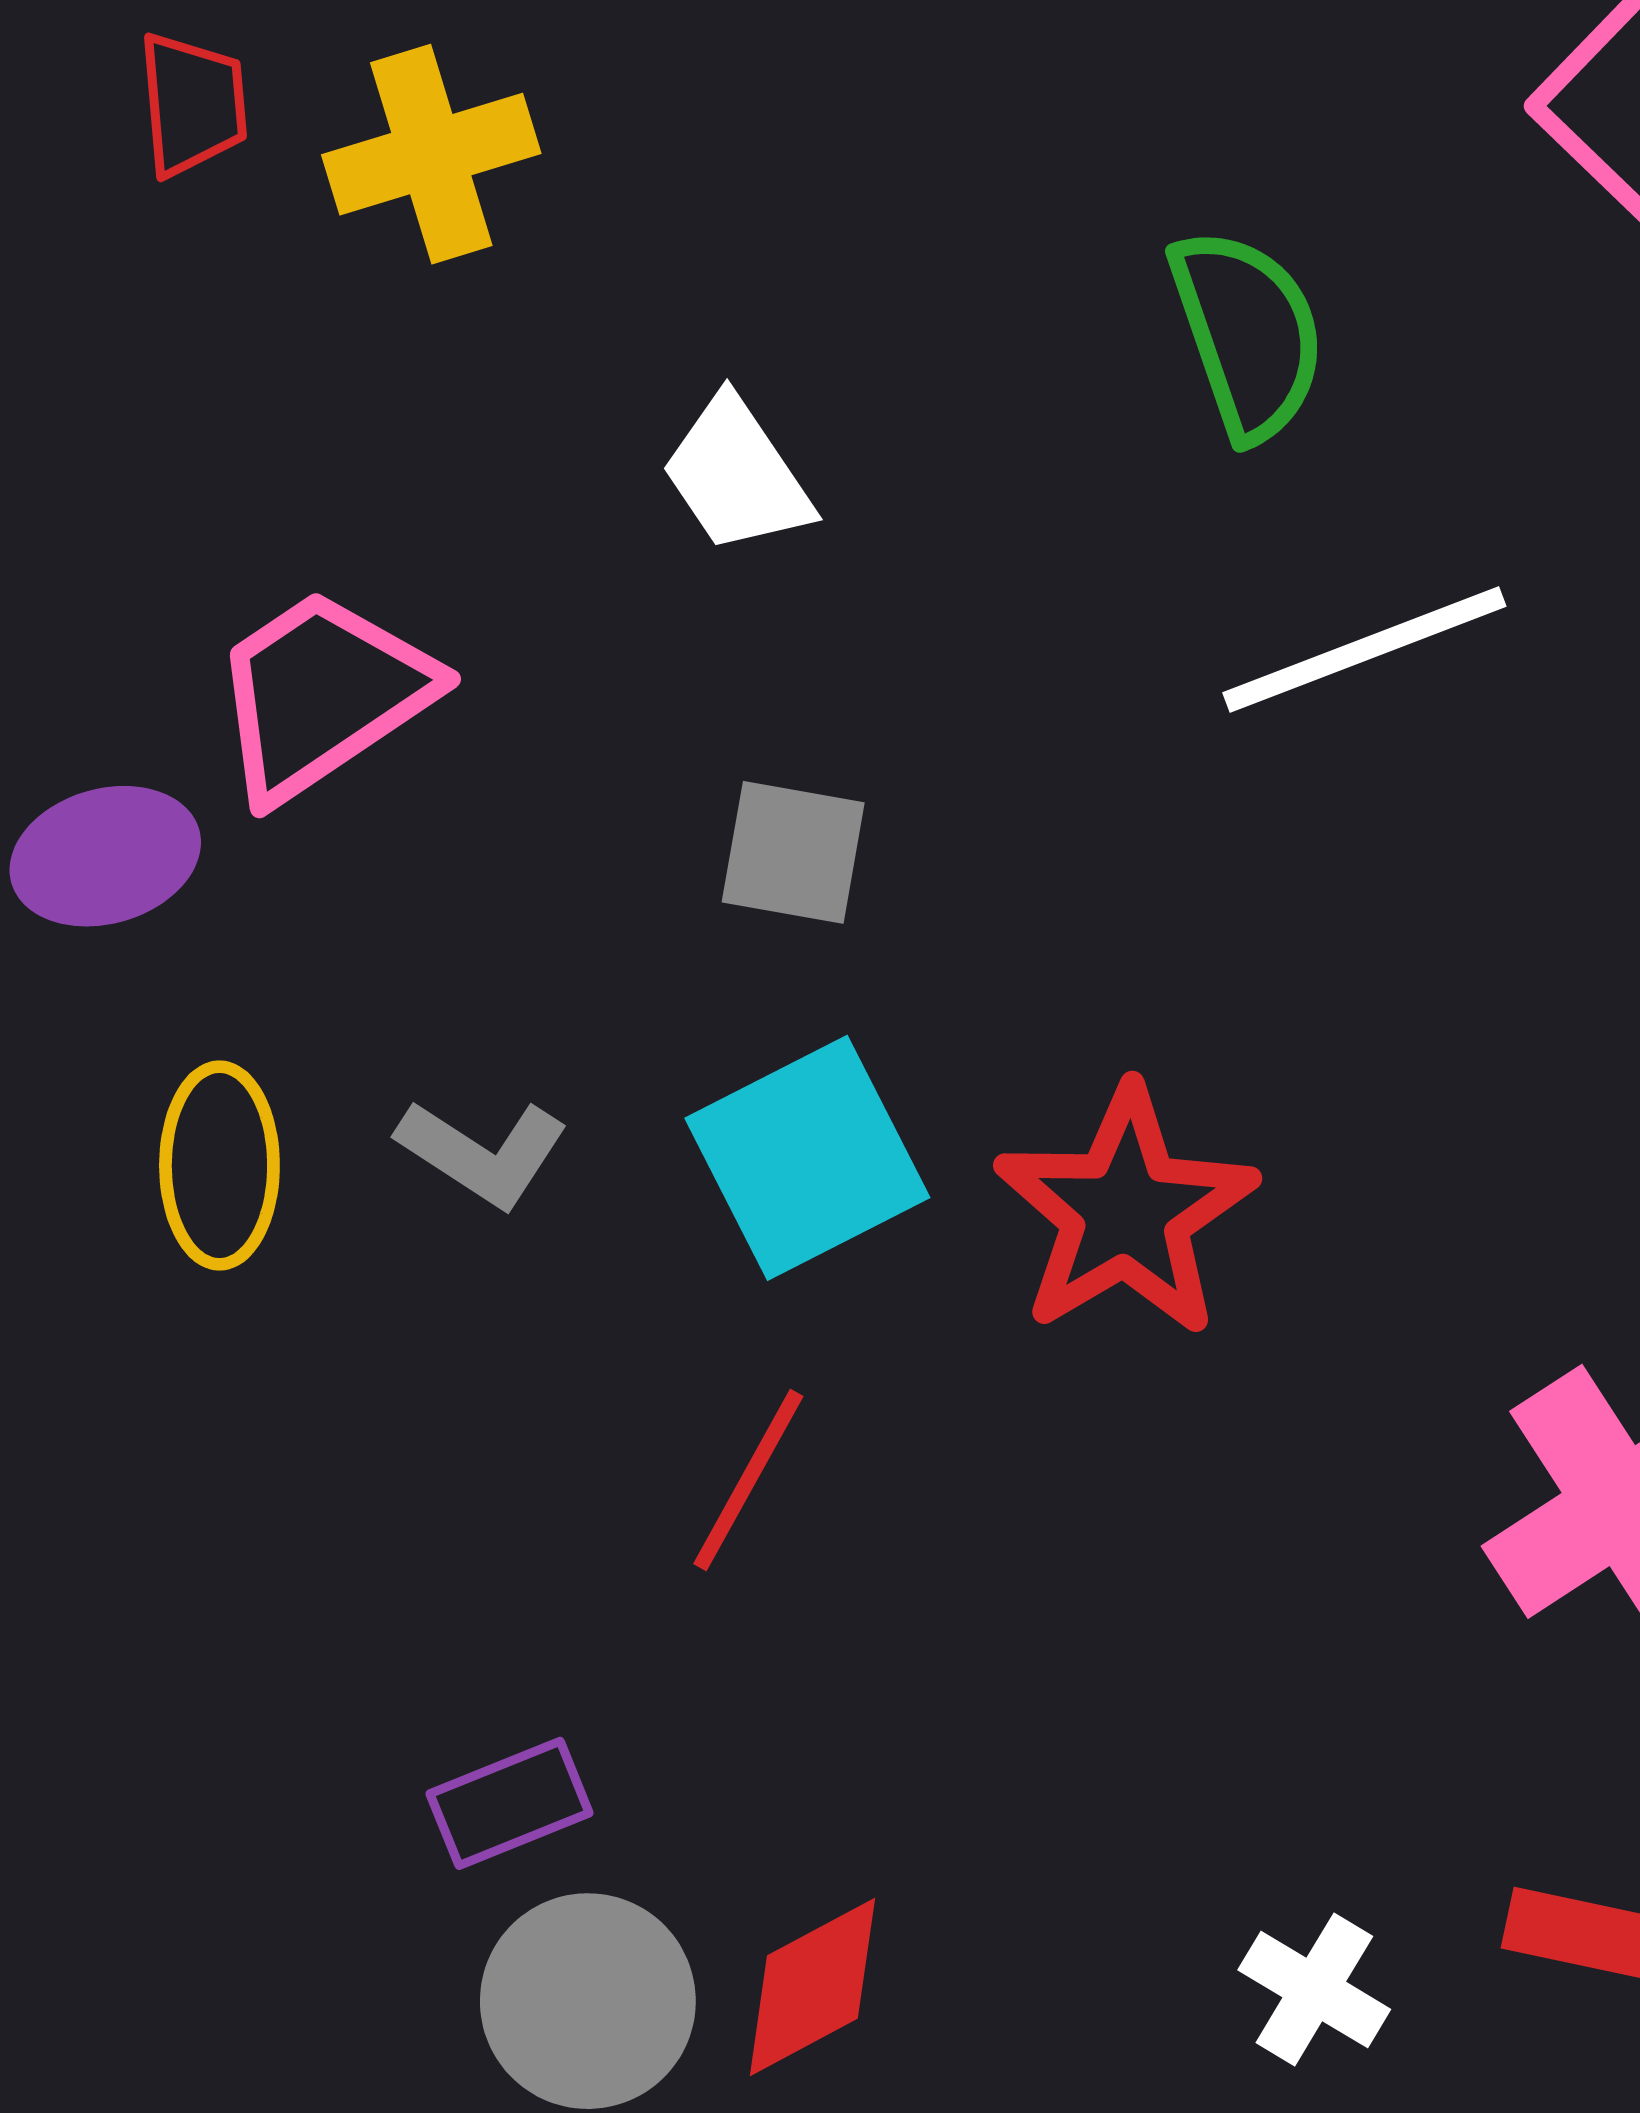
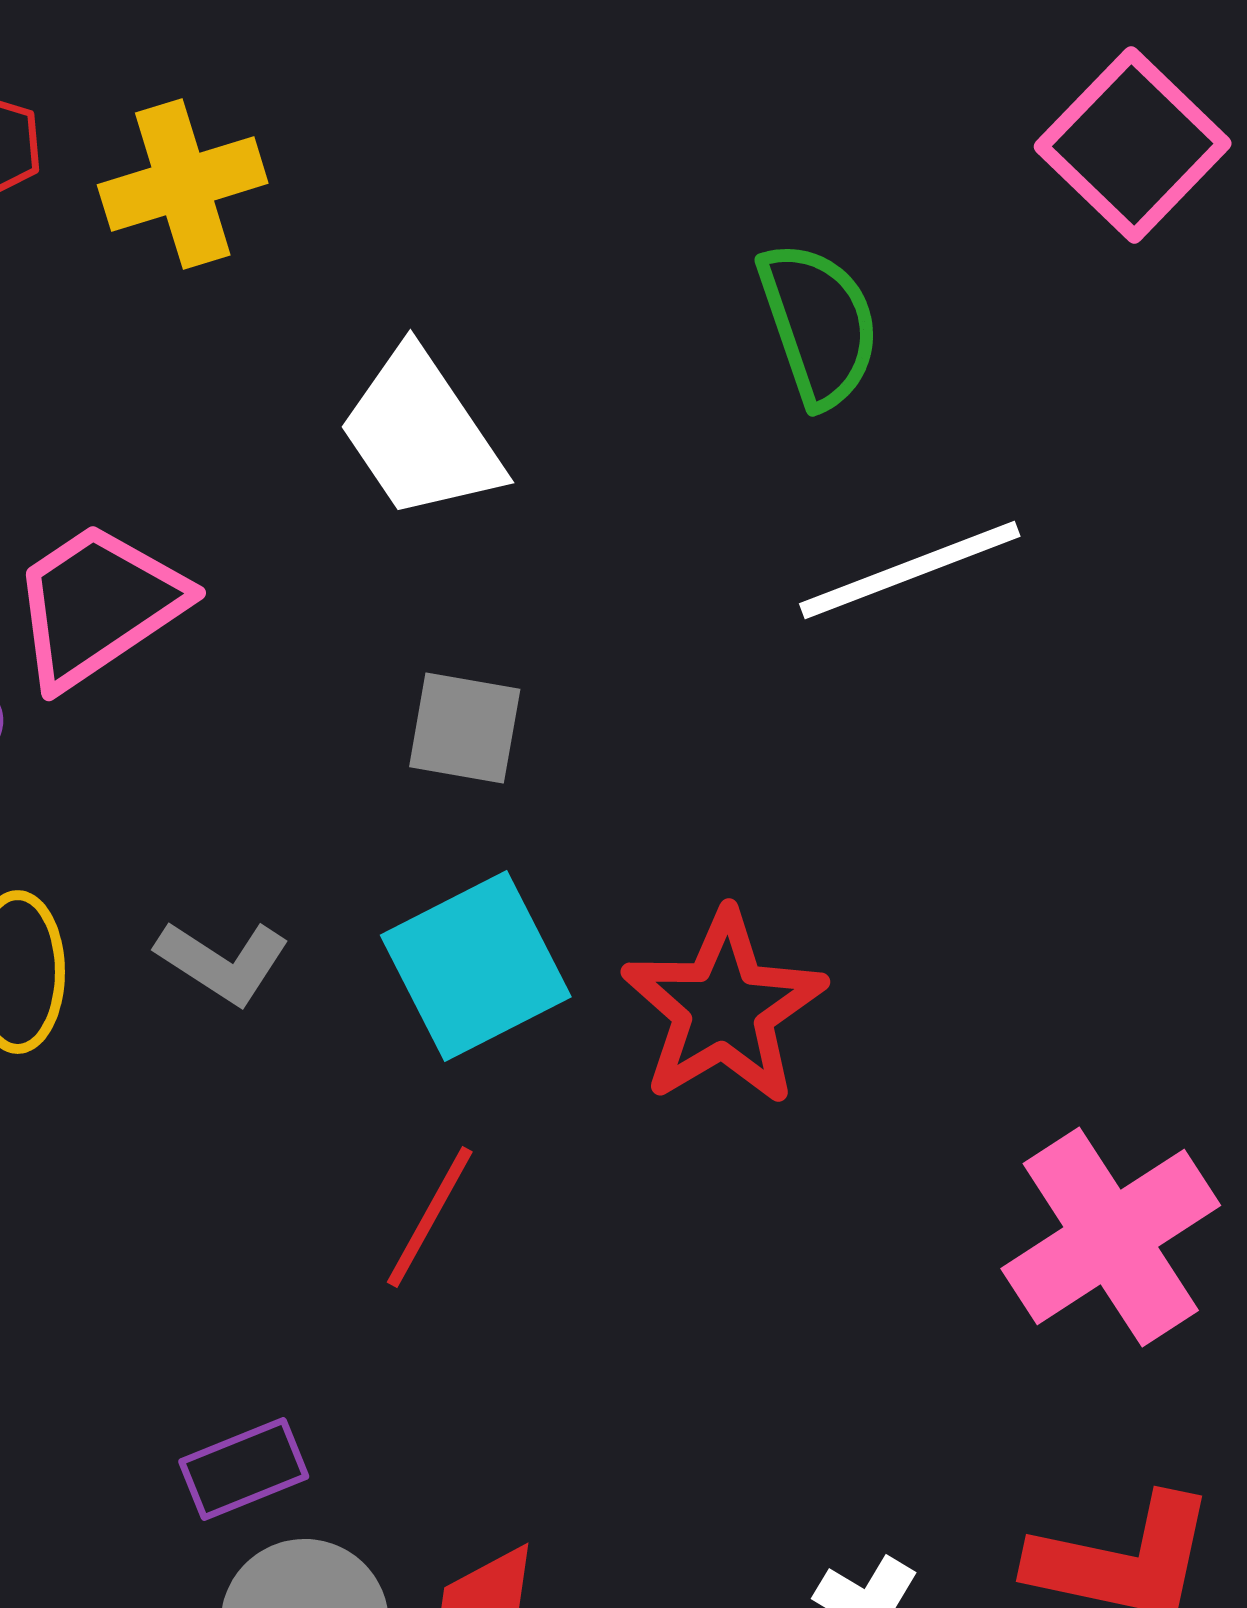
white trapezoid: (737, 475) -> (421, 434), size x1.4

